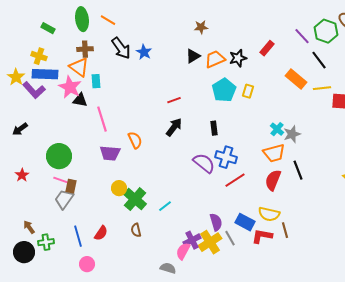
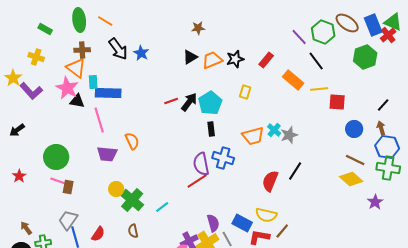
red rectangle: (267, 48) -> (266, 60), moved
blue rectangle: (45, 74) -> (108, 93), moved
cyan pentagon: (224, 90) -> (210, 103), moved
black arrow: (174, 127) -> (189, 102), moved
orange trapezoid: (274, 153) -> (253, 136), moved
purple semicircle: (204, 163) -> (201, 164), turned -140
black line: (298, 170) -> (295, 171), turned 54
red line: (235, 180) -> (197, 181), moved
gray trapezoid: (64, 199) -> (68, 220), moved
brown line: (285, 230) -> (282, 231), turned 56

